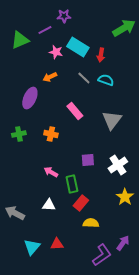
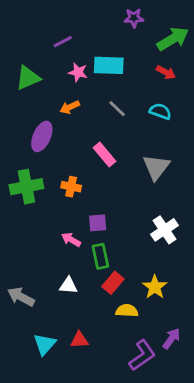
purple star: (64, 16) -> (134, 18), moved
green triangle: (20, 40) -> (28, 78), moved
cyan rectangle: (78, 47) -> (109, 65), turned -30
red arrow: (101, 55) -> (166, 72), moved, turned -72
cyan semicircle: (106, 80) -> (160, 111), moved
green cross: (19, 134) -> (26, 187), size x1.6
purple square: (88, 160) -> (98, 223), moved
yellow star: (125, 197) -> (155, 287), moved

